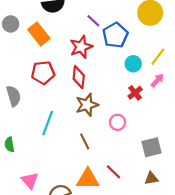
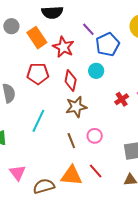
red star: (81, 47) -> (63, 47), moved, turned -30
cyan circle: (133, 64) -> (96, 71), moved
pink circle: (118, 122) -> (95, 136), moved

